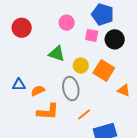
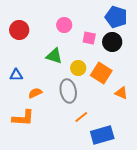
blue pentagon: (103, 14) -> (116, 17), moved
blue triangle: (19, 85) -> (16, 75), moved
orange L-shape: (48, 112) -> (23, 118), moved

